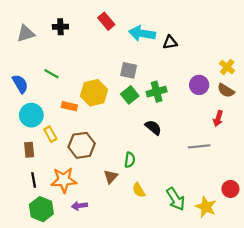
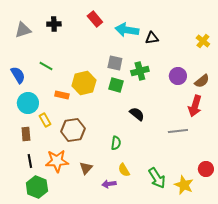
yellow cross: (227, 67) -> (203, 41), moved
brown semicircle: (226, 91) -> (202, 81), turned -70
green cross: (157, 92) -> (140, 71), moved
green square: (130, 95) -> (116, 85), turned -35
red arrow: (218, 118) -> (195, 106), size x1.5
brown triangle: (111, 177) -> (86, 168), moved
purple arrow: (79, 206) -> (109, 184), moved

